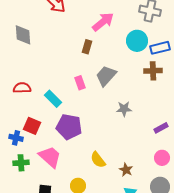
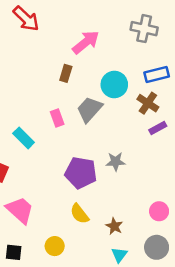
cyan circle: (137, 41) -> (114, 85), moved
brown cross: (153, 71) -> (148, 103), turned 36
gray star: (124, 109) -> (116, 162), moved
purple pentagon: (69, 127) -> (81, 173), moved
purple rectangle: (161, 128) -> (158, 128), moved

